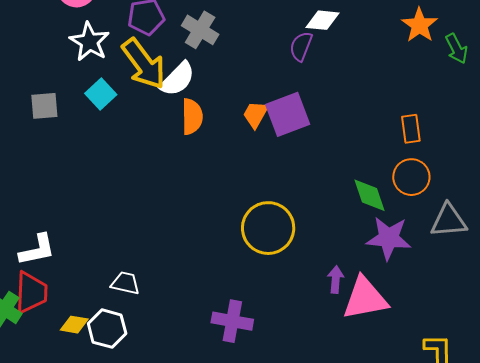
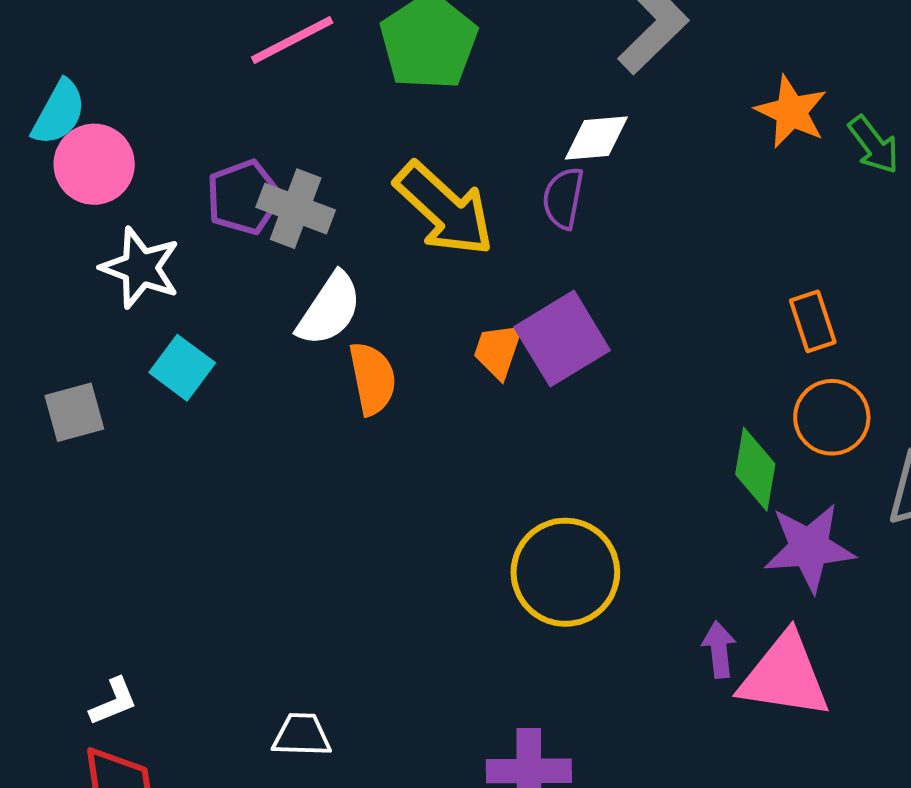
gray cross: (200, 30) -> (296, 209), moved
yellow arrow: (144, 64) -> (444, 209), moved
green diamond: (370, 195) -> (755, 469), turned 39
white L-shape: (37, 250) -> (113, 702), size x0.7
pink triangle: (365, 298) -> (785, 676), turned 30

